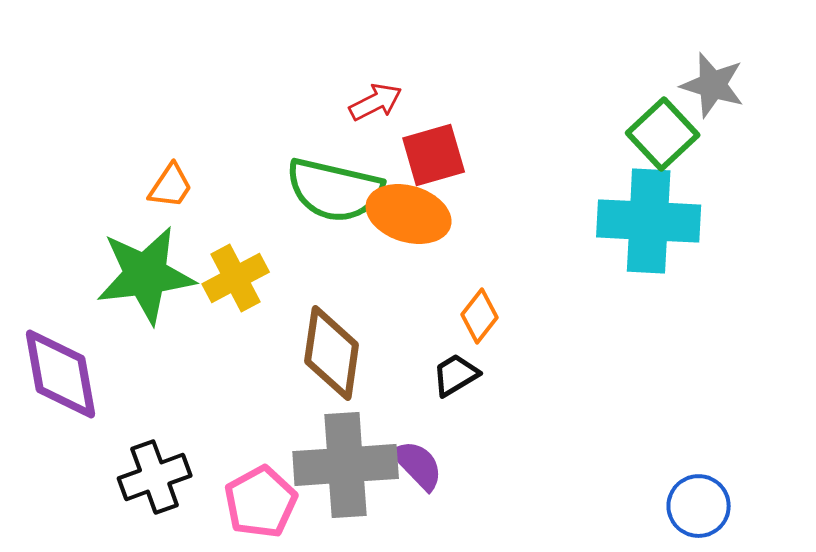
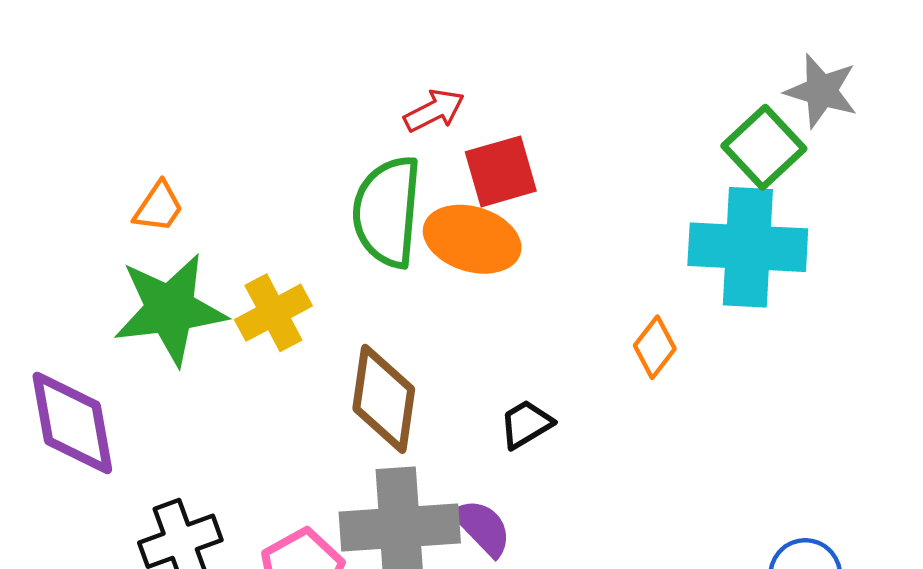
orange trapezoid: (171, 186) -> (159, 207), moved
green semicircle: (335, 190) -> (387, 212), turned 82
orange diamond: (480, 316) -> (655, 347), moved

